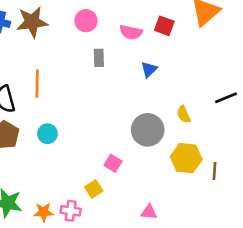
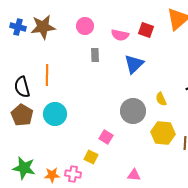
blue triangle: (149, 69) -> (134, 64), size x1.5
cyan circle: (47, 134) -> (55, 114), size x1.5
yellow square: (94, 189) -> (91, 157), turned -32

